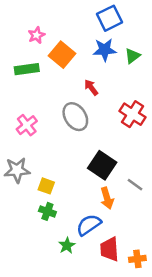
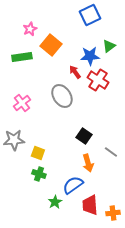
blue star: (105, 50) -> (90, 56), moved
red cross: (133, 114) -> (98, 80), moved
black square: (102, 165) -> (84, 136), size x0.7

